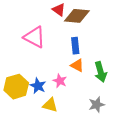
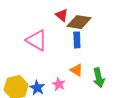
blue rectangle: (75, 46) -> (77, 40), moved

